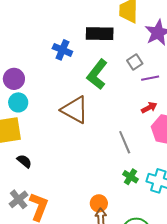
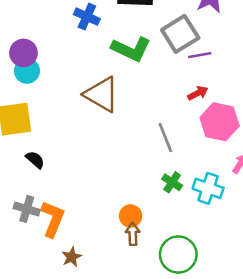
gray square: (135, 62) -> (180, 34), size x1.8
green L-shape: (97, 74) -> (131, 49), turned -104
cyan circle: (18, 102) -> (27, 71), moved
gray cross: (19, 199) -> (27, 209), turned -36

